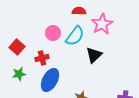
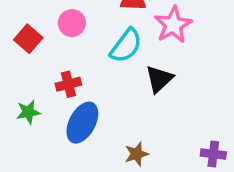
pink circle: (53, 33) -> (72, 23), moved
red square: (17, 47) -> (28, 39), moved

